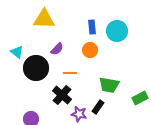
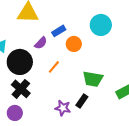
blue rectangle: (92, 27) -> (59, 31), moved, turned 64
orange line: (70, 73) -> (54, 67), turned -48
black cross: (62, 95) -> (21, 89), moved

